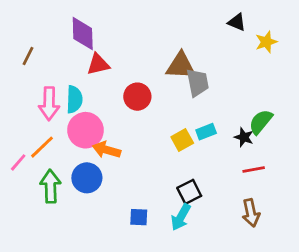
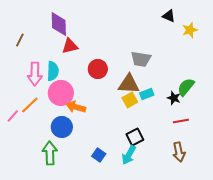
brown triangle: (181, 66) -> (129, 84), moved
gray trapezoid: (198, 83) -> (141, 59), turned 110
green arrow: (50, 186) -> (50, 153), moved
blue square: (139, 217) -> (99, 155), turned 32

